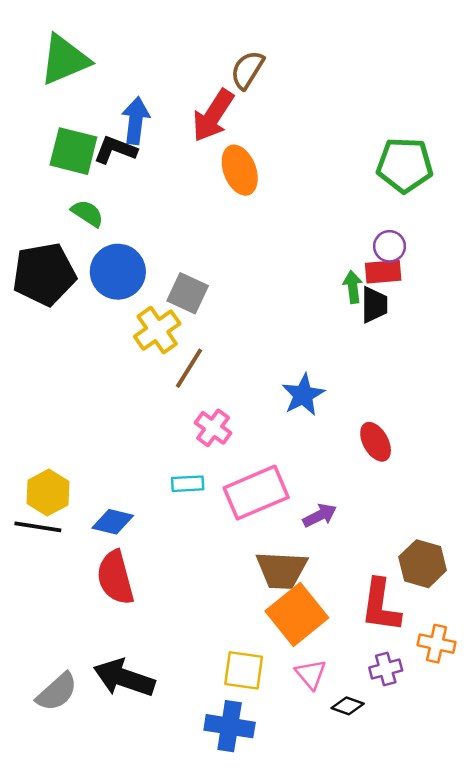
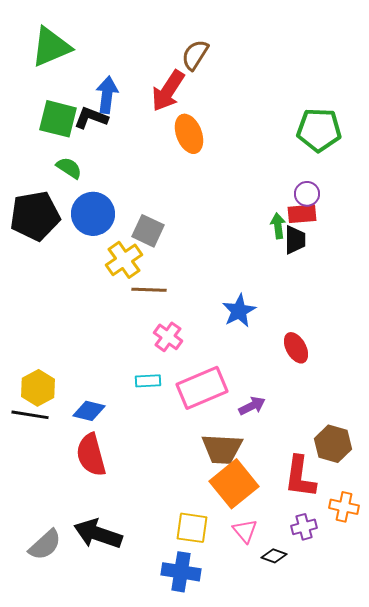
brown line: (189, 368) -> (149, 290), turned 60

